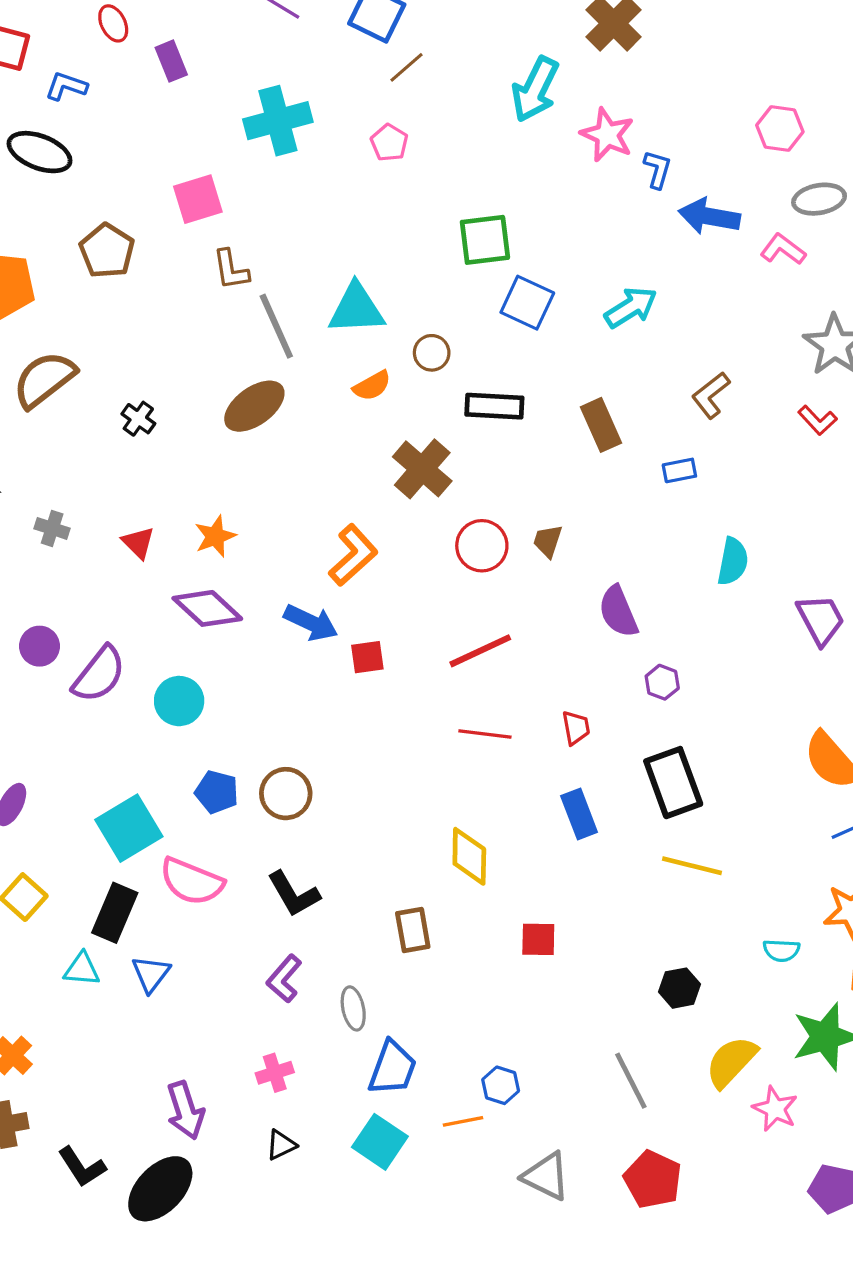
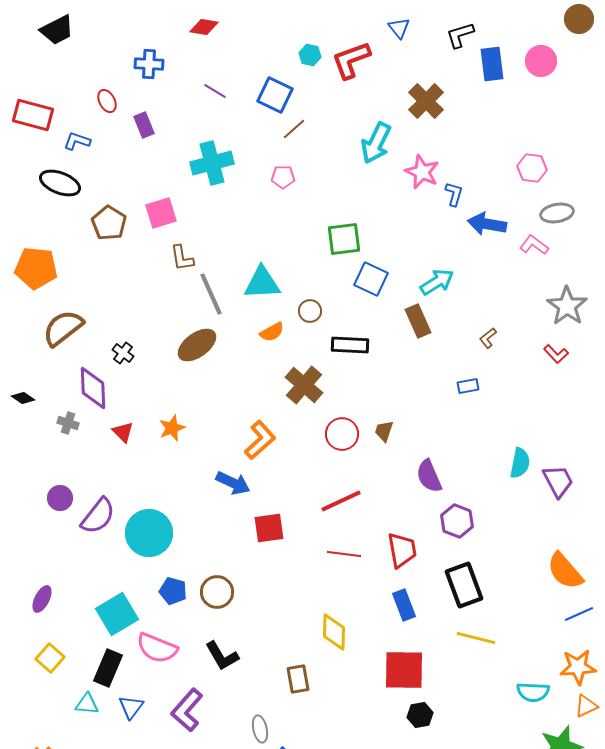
pink pentagon: (389, 143) -> (283, 177), turned -30
brown pentagon: (107, 251) -> (109, 223), moved
brown L-shape: (711, 395) -> (488, 338), size x0.7
brown rectangle: (601, 425) -> (418, 321), moved
cyan semicircle: (733, 561) -> (520, 463), moved
purple diamond: (207, 608) -> (93, 388), moved, turned 45
red square: (367, 657) -> (269, 528), moved, size x1.4
purple hexagon: (662, 682) -> (457, 521), size x1.5
cyan circle: (179, 701) -> (149, 533), size x1.5
red trapezoid: (576, 728) -> (402, 550), size x1.6
red square: (538, 939) -> (404, 670), moved, size x1.8
cyan semicircle: (781, 950) -> (533, 692), size x1.4
purple L-shape: (284, 979) -> (187, 710), moved, size x1.4
black hexagon: (679, 988) -> (420, 715), moved

